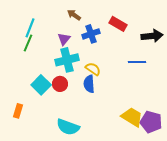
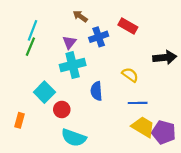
black arrow: (152, 36) -> (165, 57), moved
blue line: (137, 62) -> (138, 103), moved
yellow semicircle: (93, 69) -> (130, 75), moved
red circle: (60, 84) -> (62, 109), moved

